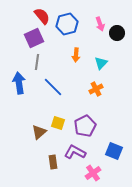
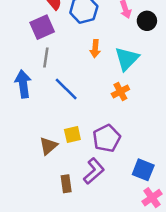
cyan triangle: (101, 63) -> (127, 59), size x1.5
yellow square: (58, 123) -> (72, 134), turned -32
purple L-shape: (75, 152) -> (94, 171), turned 110
pink cross: (93, 173) -> (152, 198), moved

